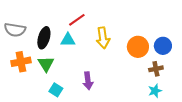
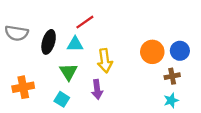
yellow arrow: (103, 38) -> (105, 61), moved
orange cross: (21, 62) -> (23, 87), moved
green triangle: (46, 64) -> (68, 72), moved

